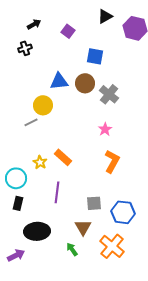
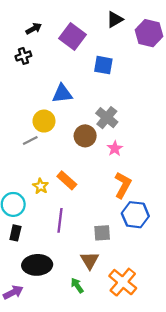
purple square: (68, 31) -> (73, 37), size x1.6
brown circle: (85, 83) -> (85, 136), moved
gray cross: (109, 94) -> (107, 118), moved
blue hexagon: (123, 212) -> (135, 215), moved

